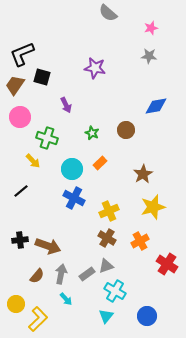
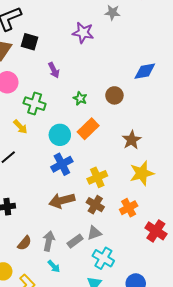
gray star: (149, 56) -> (112, 13), moved
orange rectangle: (100, 163) -> (88, 129), size x1.5
blue cross: (74, 198) -> (62, 164), turned 35
brown arrow: (48, 246) -> (62, 201), moved, turned 145

